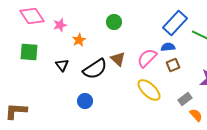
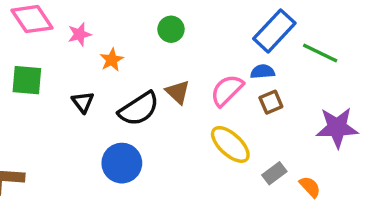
gray rectangle: (185, 99) -> (274, 173), moved
blue circle: (85, 101) -> (122, 163), size x1.5

